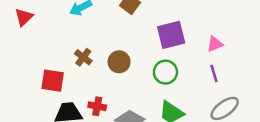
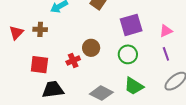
red triangle: (24, 17) -> (16, 33), moved
brown cross: (83, 57) -> (40, 29), moved, turned -32
red cross: (97, 106) -> (73, 60), moved, turned -32

